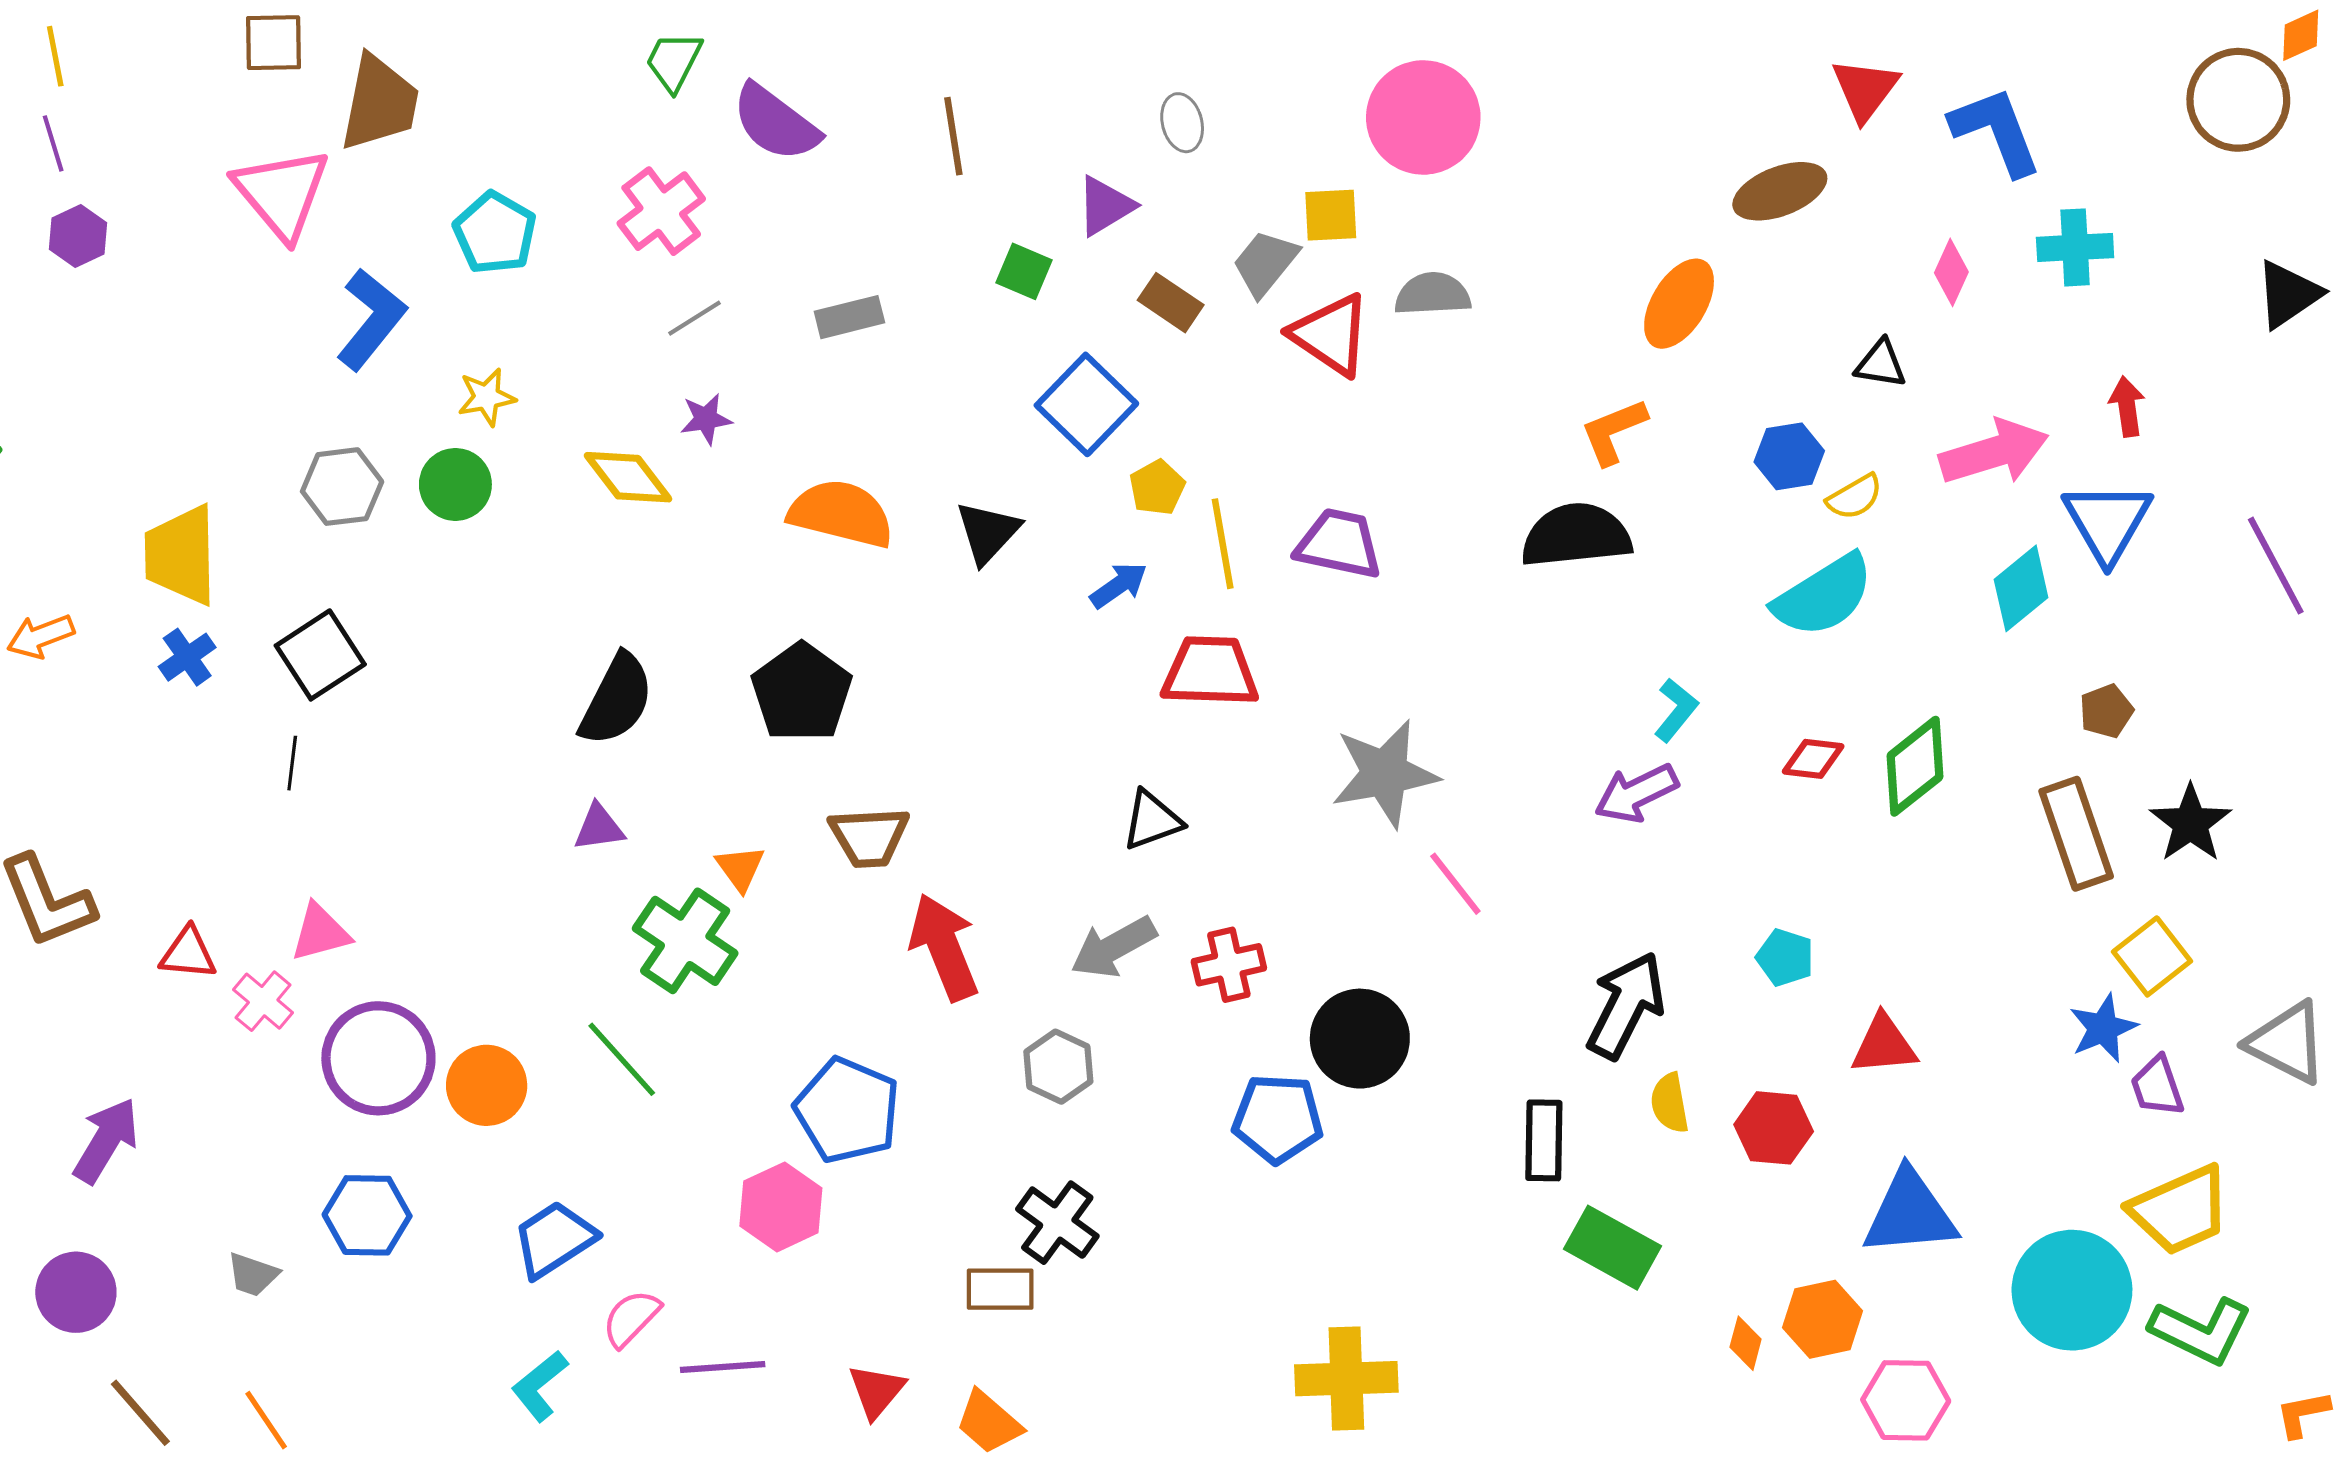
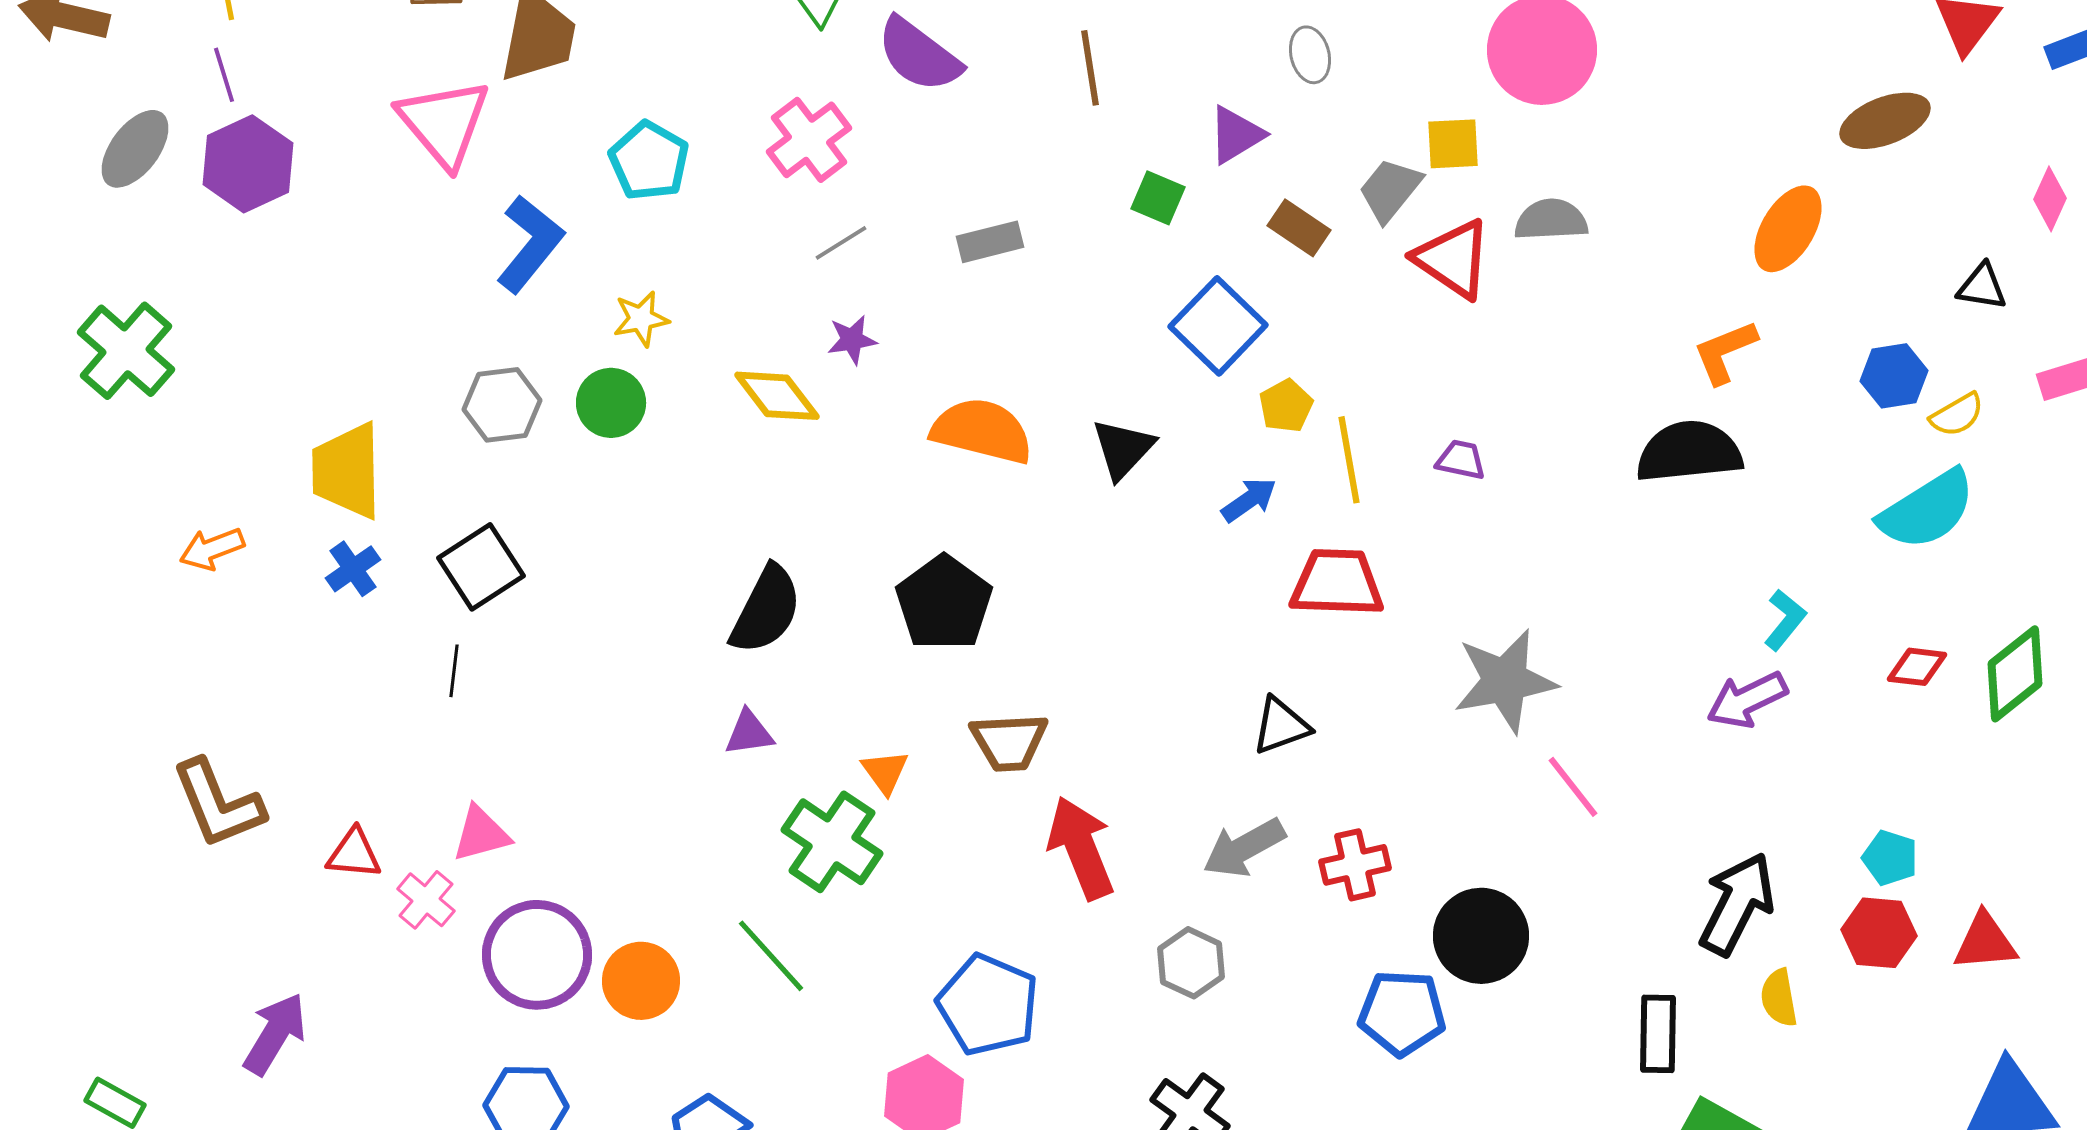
purple hexagon: (78, 236) -> (248, 164), size x1.6
purple trapezoid: (1339, 544) -> (1461, 460), size x0.6
red hexagon: (1774, 1128) -> (1879, 933), moved

